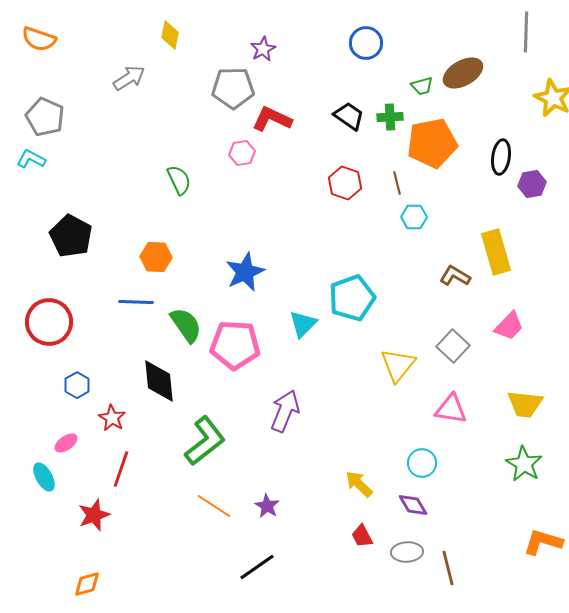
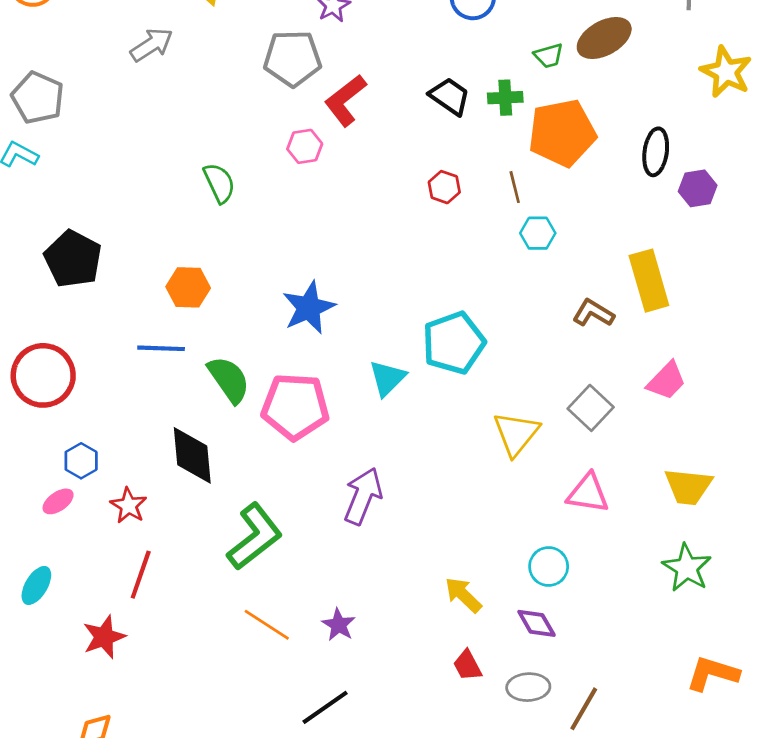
red L-shape: (272, 119) -> (345, 100), turned -63
red hexagon: (345, 183) -> (444, 187), size x0.7
pink ellipse: (66, 443) -> (58, 501), moved
cyan ellipse: (44, 477) -> (36, 585), turned 60
brown line: (448, 568) -> (584, 709), turned 44

